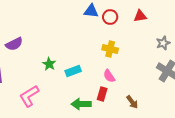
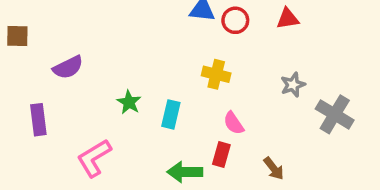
gray star: (163, 43) -> (293, 85), moved
yellow cross: (110, 49) -> (216, 74), moved
cyan rectangle: (73, 71) -> (171, 114), turned -56

